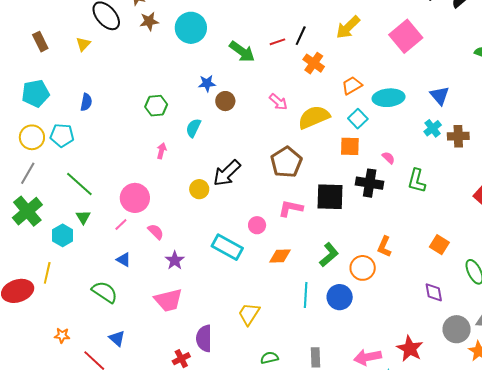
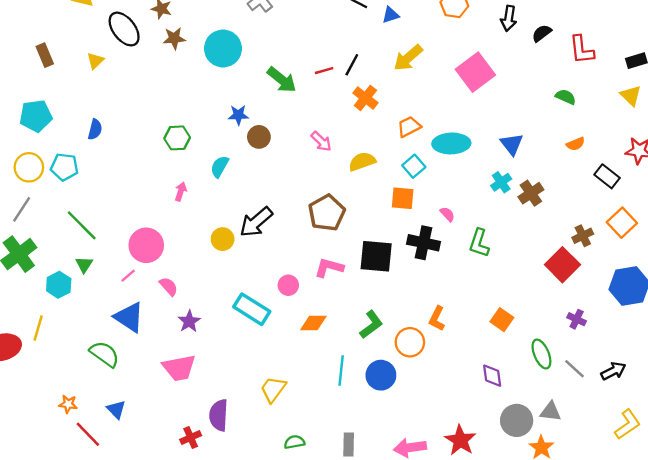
yellow semicircle: (314, 117) -> (362, 162), size x0.7
brown cross: (458, 136) -> (531, 193), turned -35
blue triangle: (124, 260) -> (129, 317), size x1.8
orange star: (62, 335) -> (68, 404), moved

